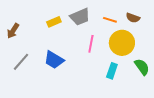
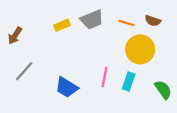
pink line: (91, 44) -> (105, 77), moved
blue trapezoid: (54, 60) -> (67, 87), moved
green semicircle: (142, 67) -> (163, 90), moved

